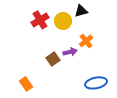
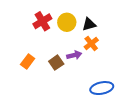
black triangle: (81, 11) -> (89, 24), moved
orange rectangle: (26, 84) -> (28, 62), moved, turned 72

